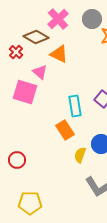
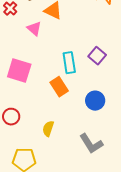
pink square: (25, 92) -> (19, 71), moved
yellow semicircle: (80, 155) -> (48, 129), moved

